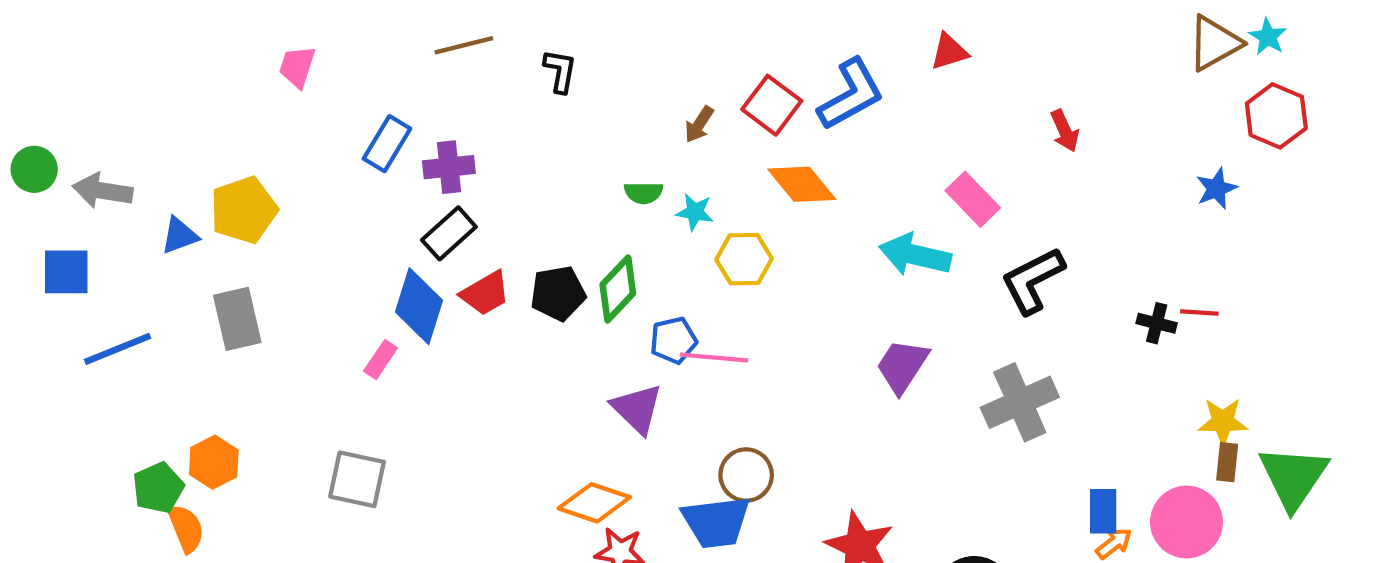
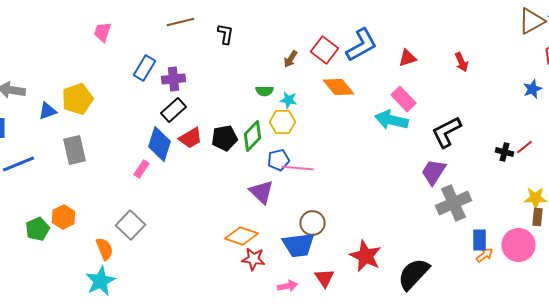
red triangle: (949, 52) -> (408, 58), moved
pink rectangle: (973, 199) -> (404, 99), moved
yellow hexagon: (744, 259) -> (282, 122), moved
red line: (1199, 313) -> (524, 147), turned -42
purple trapezoid: (902, 366) -> (434, 172), moved
gray cross: (1020, 402) -> (454, 203), moved
gray square: (357, 479) -> (130, 225), turned 32
orange semicircle: (186, 528) -> (104, 249), moved

